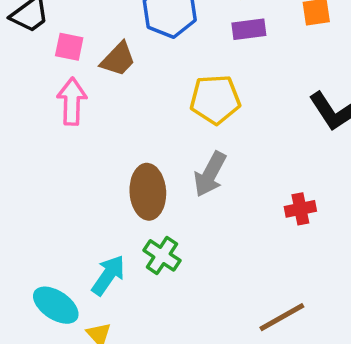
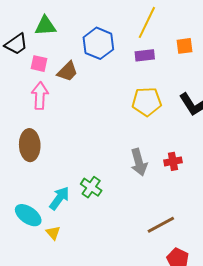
yellow pentagon: (215, 99) -> (147, 102), moved
gray arrow: (210, 174) -> (139, 162), moved, turned -44
brown ellipse: (148, 192) -> (30, 145), moved

